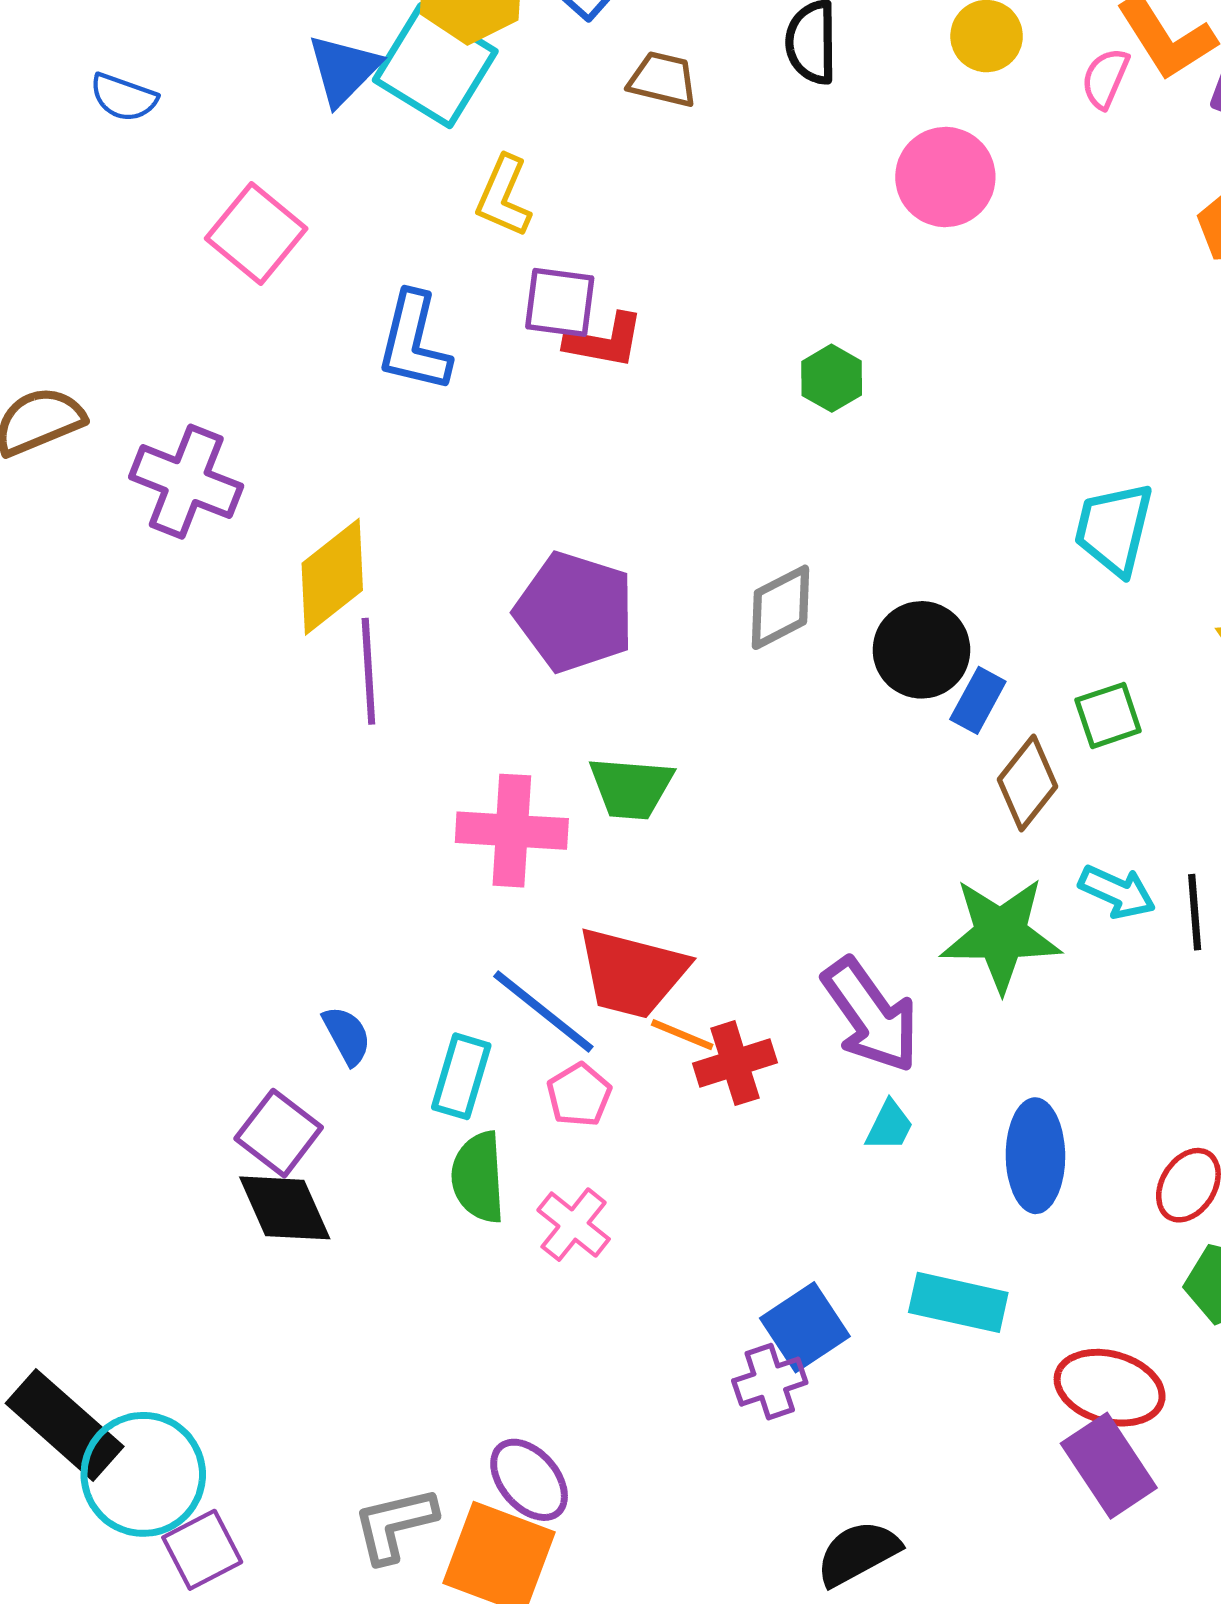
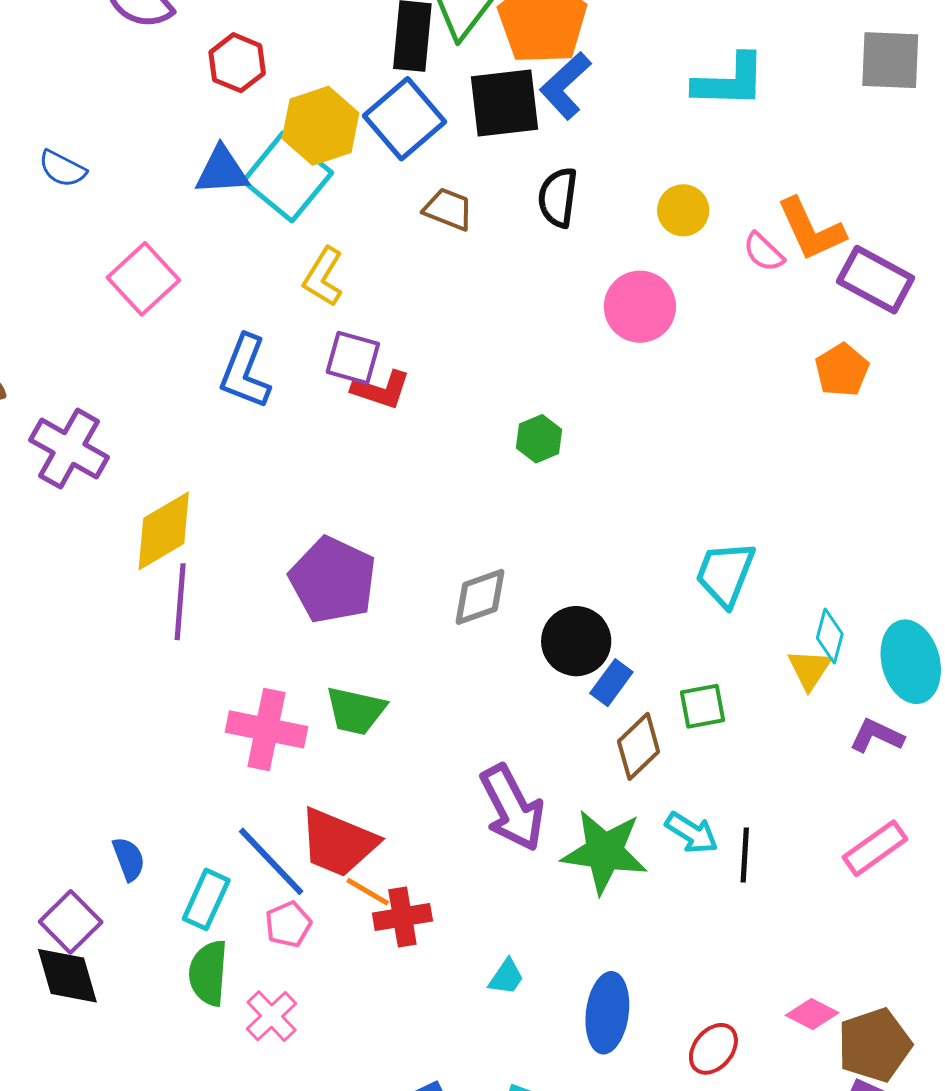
blue triangle: (344, 70) -> (222, 171), turned 34
pink semicircle: (1105, 78) -> (764, 252), turned -78
purple arrow: (871, 1015) -> (512, 808), moved

